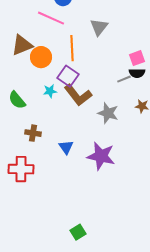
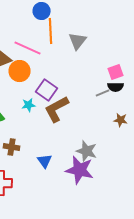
pink line: (51, 18) -> (28, 48), moved
orange line: (72, 48) -> (51, 31), moved
brown L-shape: (78, 95) -> (57, 109), turned 100
gray star: (108, 113) -> (87, 151), moved

